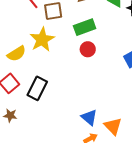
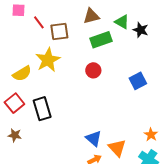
green rectangle: (85, 27) -> (101, 40), moved
black rectangle: (37, 88) -> (42, 109), turned -45

